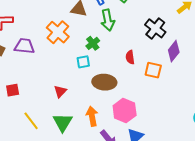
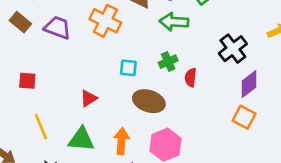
green arrow: (108, 20) -> (174, 22), turned 90
orange cross: (58, 32) -> (105, 21), turned -30
green cross: (93, 43) -> (168, 62), moved
orange square: (153, 70) -> (244, 117), moved
green triangle: (63, 122) -> (81, 139), turned 50

